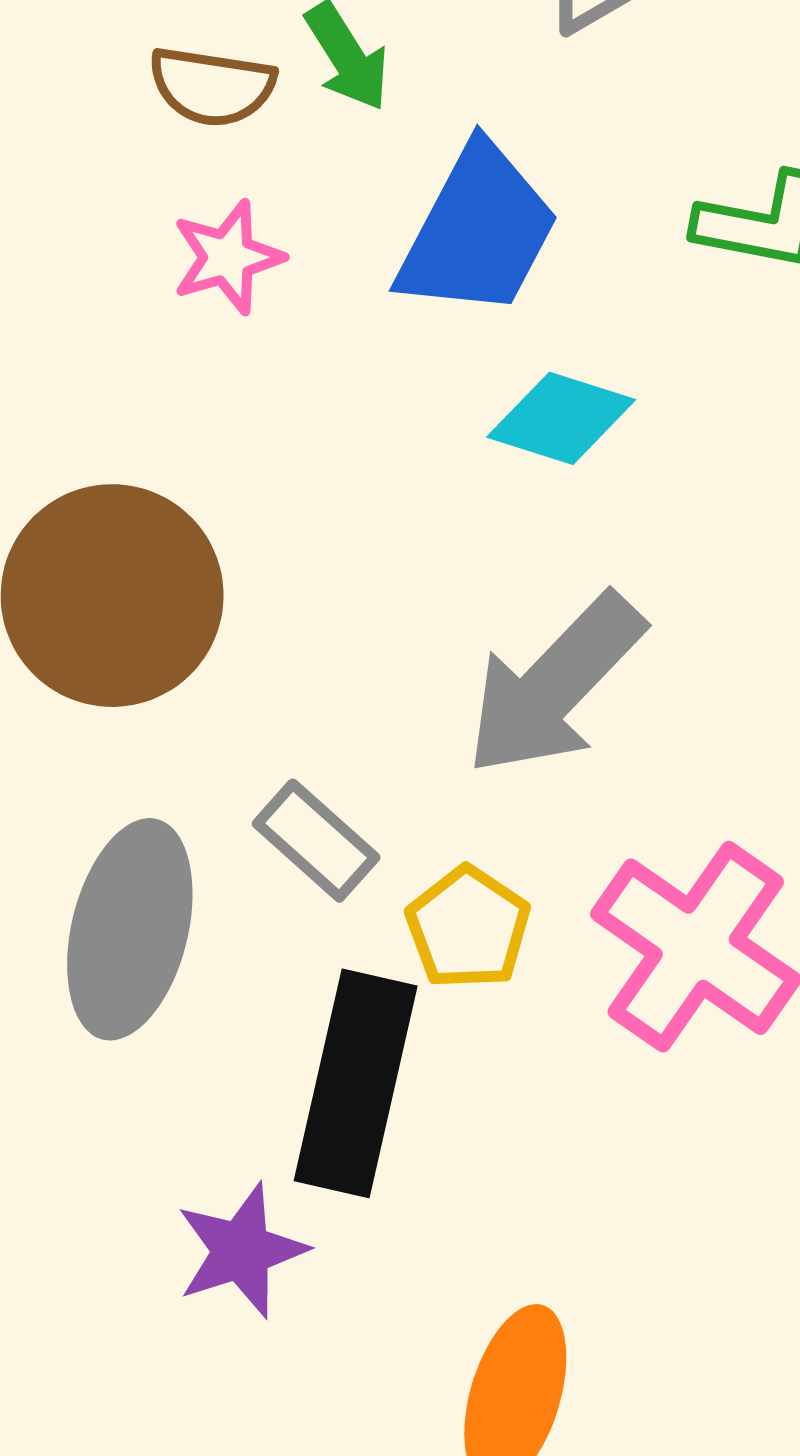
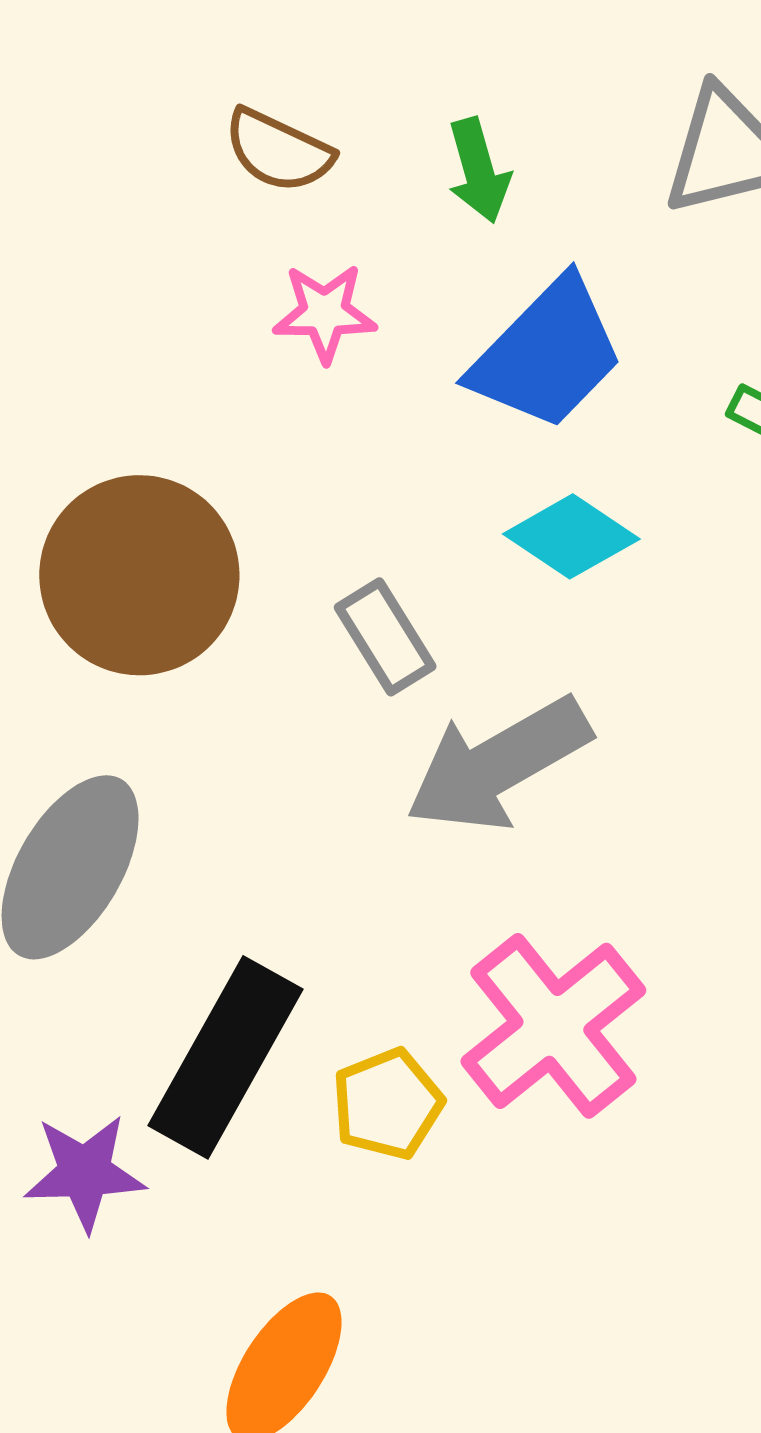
brown semicircle: (212, 86) -> (278, 151), moved
gray rectangle: (316, 841) -> (385, 637), moved
yellow pentagon: (468, 928) -> (387, 1104), moved

